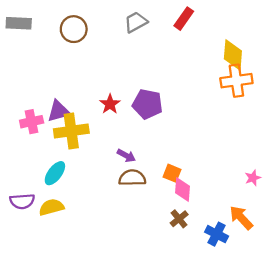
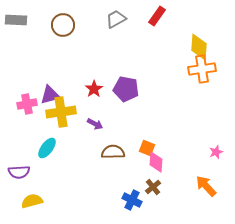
purple arrow: (126, 156) -> (95, 124), moved
yellow semicircle: (51, 207) -> (32, 201), moved
blue cross: (217, 234) -> (132, 200), moved

